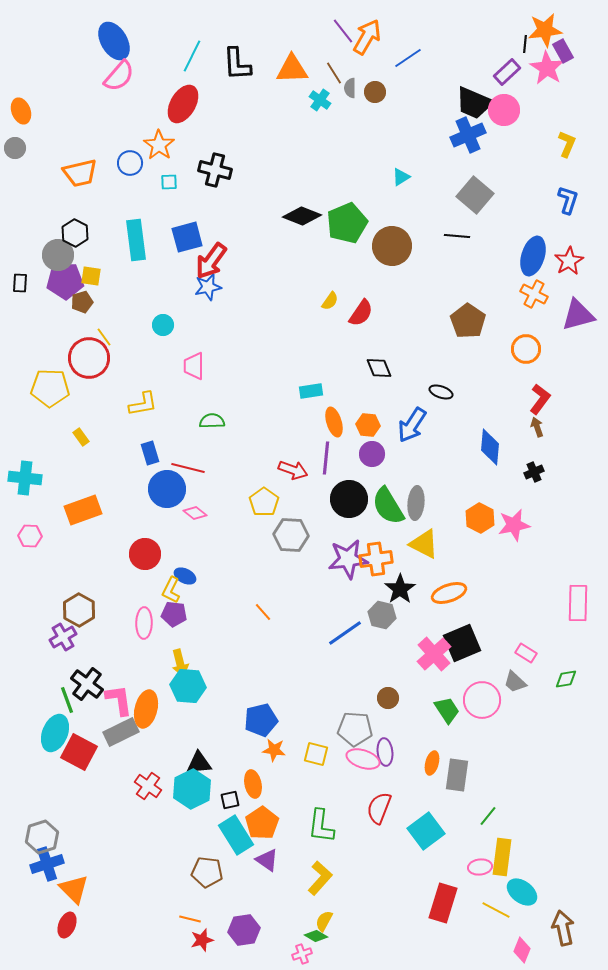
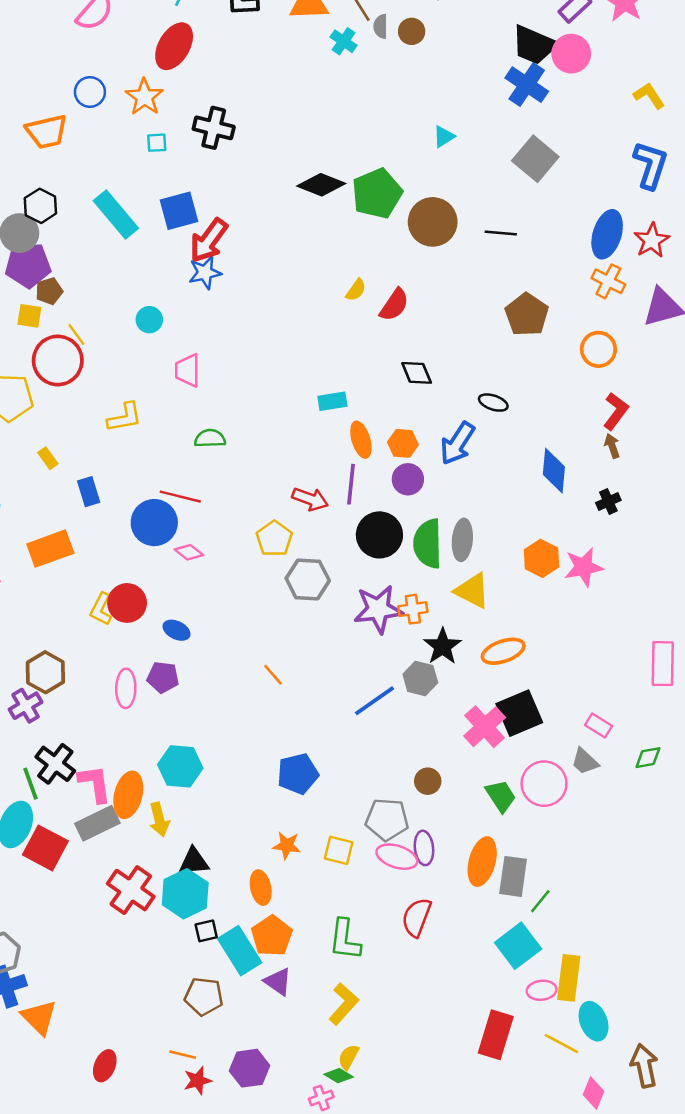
blue cross: (468, 135) -> (527, 85), turned -32
yellow L-shape: (567, 144) -> (649, 96), turned -56
blue circle: (130, 163) -> (90, 92), moved
blue L-shape: (568, 200) -> (650, 165), size x1.4
black line: (457, 236) -> (501, 233), moved
cyan rectangle: (136, 240) -> (116, 214), turned -33
yellow square: (91, 276) -> (29, 316), moved
blue rectangle: (150, 453) -> (89, 492), moved
green semicircle: (388, 506) -> (428, 544), turned 30
orange cross: (376, 559) -> (413, 609), size x0.7
yellow L-shape: (171, 590) -> (101, 609), moved
yellow arrow: (180, 663) -> (159, 820), moved
blue pentagon: (261, 720) -> (298, 774), moved
orange ellipse: (432, 763) -> (482, 862), size x1.6
red cross: (148, 786) -> (131, 890), size x1.4
black square: (230, 800) -> (206, 931), moved
green line: (488, 816) -> (540, 901), moved
cyan square: (426, 831) -> (518, 946), moved
cyan ellipse: (522, 892) -> (593, 1021), turned 32
red ellipse: (67, 925) -> (105, 1066), moved

